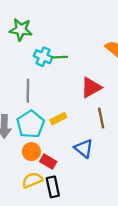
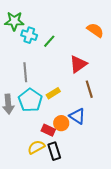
cyan cross: (43, 57) -> (29, 35), moved
green line: (60, 57) -> (49, 41), turned -40
orange circle: (31, 152) -> (61, 123), moved

